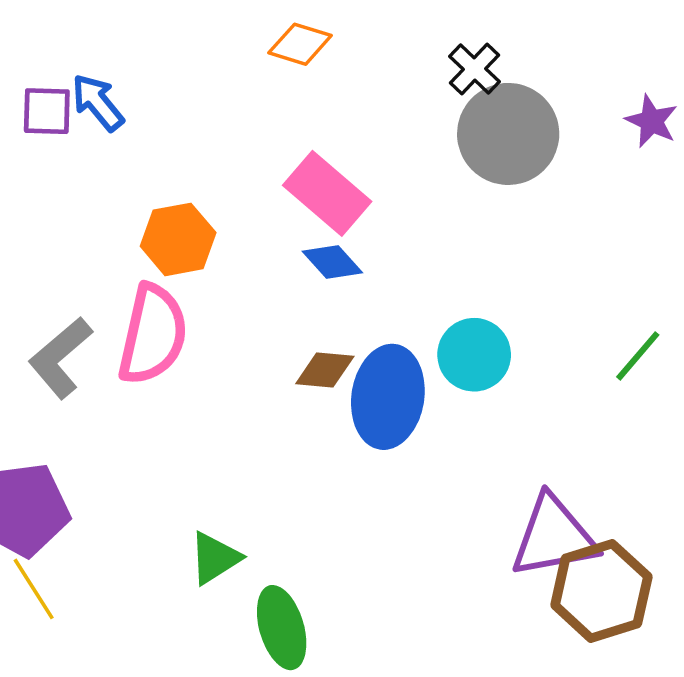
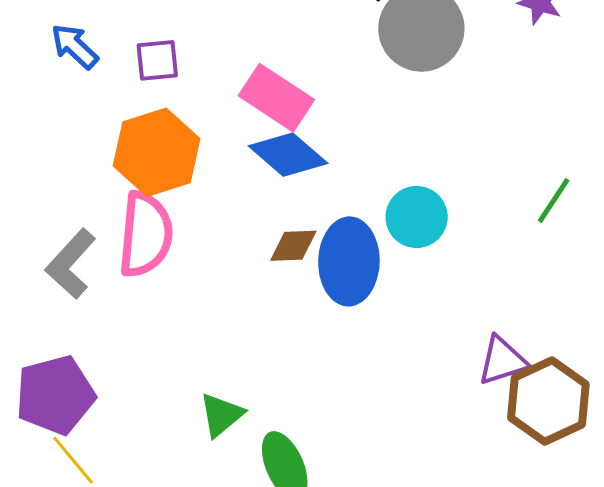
purple square: (47, 111) -> (157, 60), moved
orange hexagon: (178, 239) -> (157, 152), size x1.4
blue diamond: (332, 262) -> (288, 155), size x1.5
purple triangle: (554, 537) -> (503, 361), size x0.7

